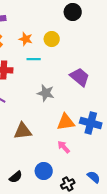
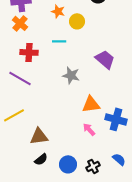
orange star: (26, 39) -> (58, 11), moved
blue cross: (91, 123) -> (116, 119), moved
brown triangle: (23, 131) -> (39, 136), moved
blue circle: (44, 171) -> (68, 164), moved

